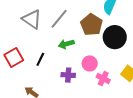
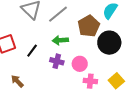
purple cross: (68, 75) -> (57, 61), moved
pink cross: (103, 79) -> (90, 81), turned -32

